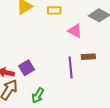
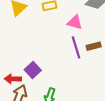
purple line: (71, 68) -> (76, 47), moved

